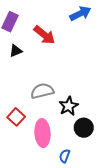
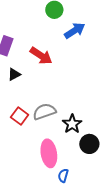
red square: (16, 117) -> (20, 116), moved
blue semicircle: (65, 156) -> (63, 176), moved

